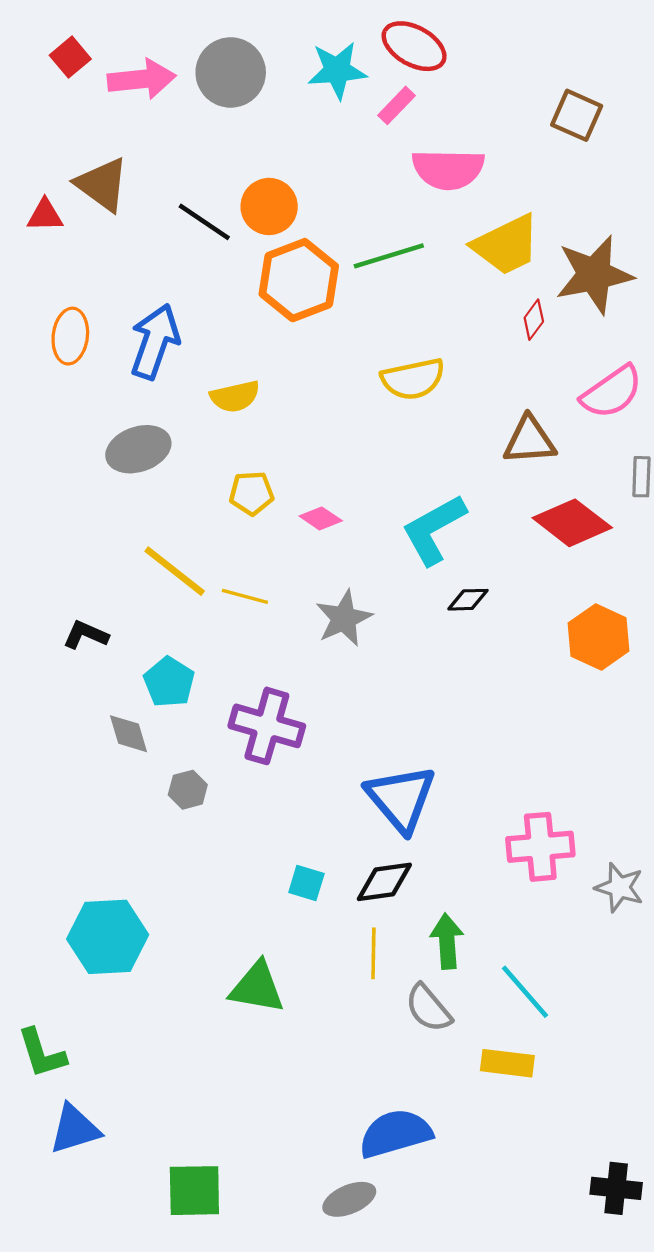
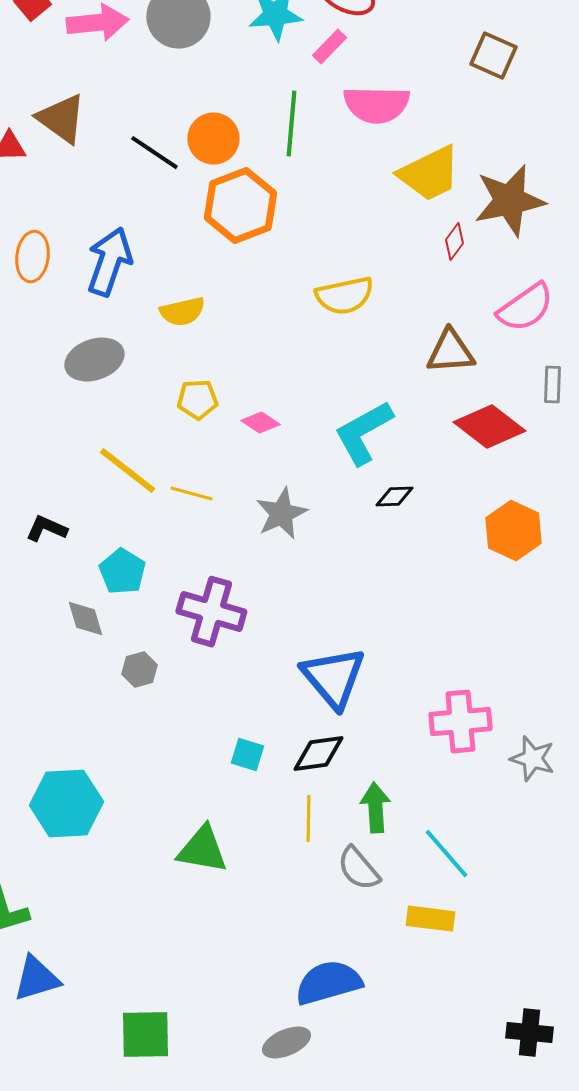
green line: (389, 256) -> (291, 124), moved, turned -68

